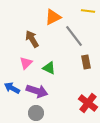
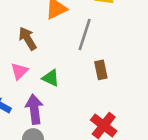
gray line: (74, 36) -> (85, 34), turned 55
purple arrow: (37, 91) -> (34, 109), turned -115

